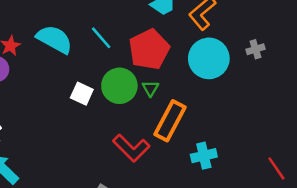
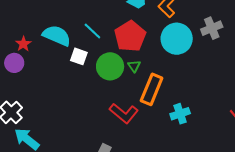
gray cross: (255, 49) -> (212, 28), size x1.5
white square: (82, 94) -> (79, 56), moved

